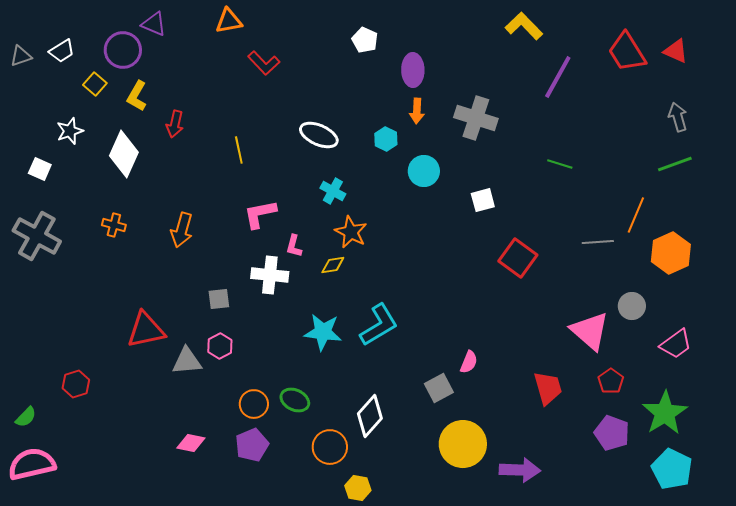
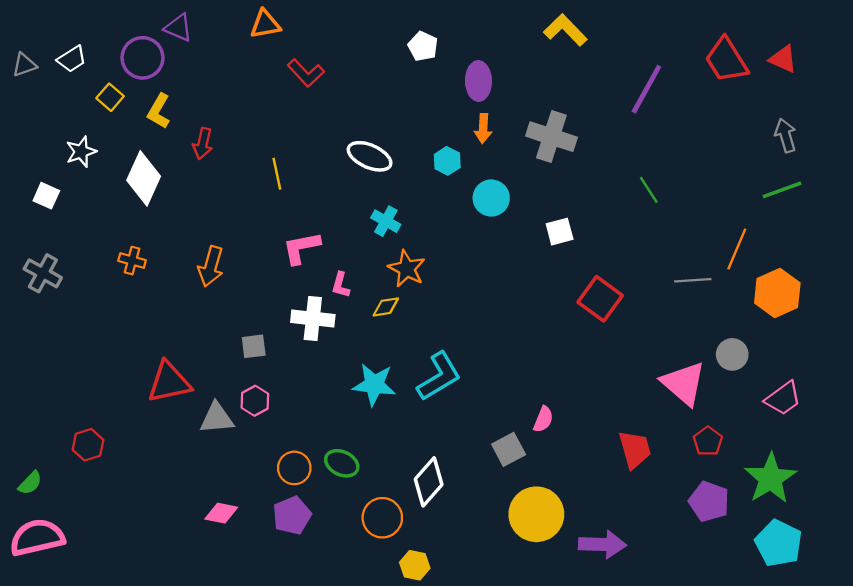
yellow L-shape: (524, 26) -> (565, 30), moved
green line: (560, 164) -> (649, 190), turned 40
gray cross: (37, 236) -> (43, 273), size x0.7

